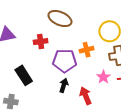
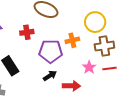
black arrow: (64, 85) -> (50, 76), turned 40
red arrow: (86, 96) -> (71, 86), turned 114

